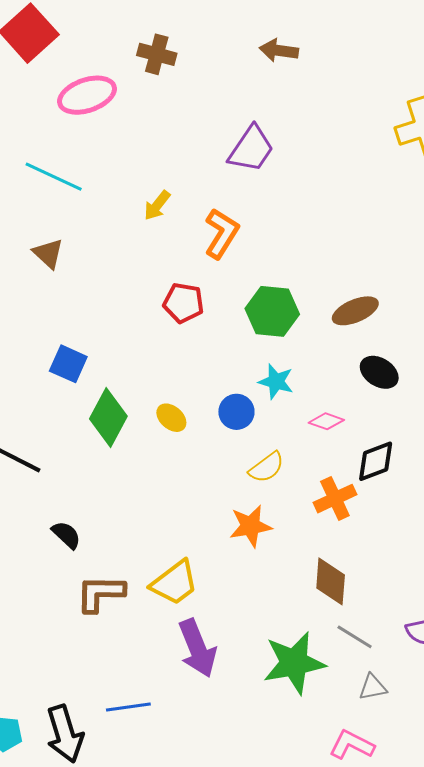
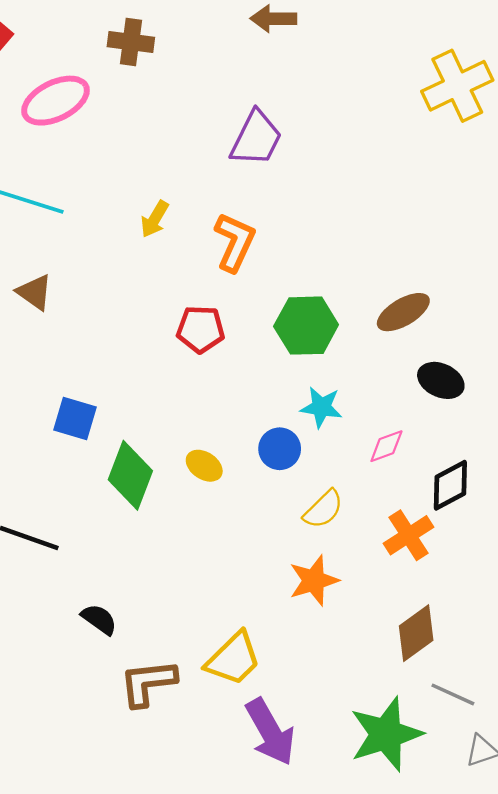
pink diamond: (326, 421) -> (386, 446), turned -32
brown diamond: (331, 581) -> (416, 633), turned 57

